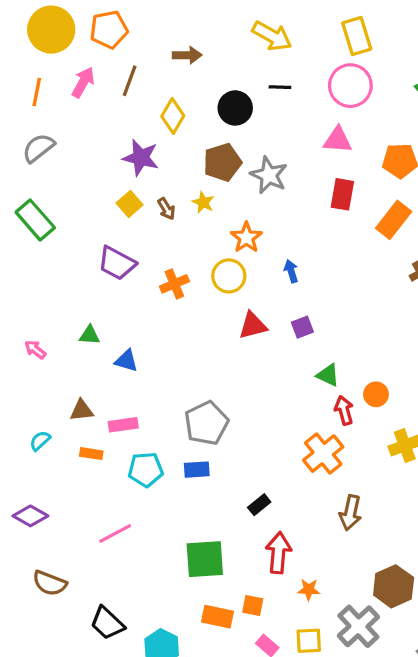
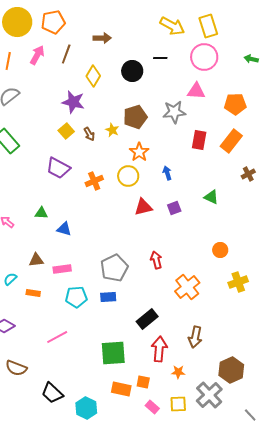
yellow arrow: (272, 36) -> (172, 26), moved
brown pentagon: (222, 162) -> (135, 117), moved
gray star: (269, 175) -> (174, 112), moved, turned -30
red rectangle: (342, 194) -> (199, 140), moved
green triangle: (328, 375) -> (211, 197), moved
red arrow: (344, 410) -> (156, 260), moved
orange rectangle: (91, 454) -> (33, 293), moved
black rectangle: (259, 505) -> (147, 319), size x1.5
brown arrow: (350, 513) -> (195, 337), moved

